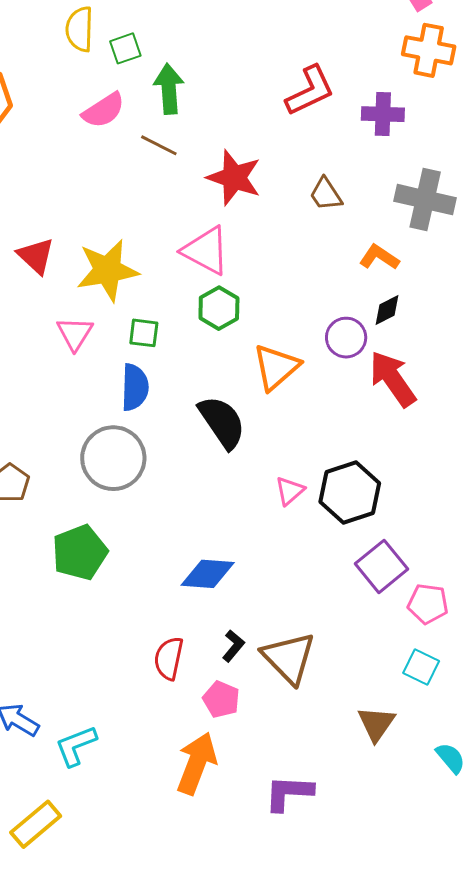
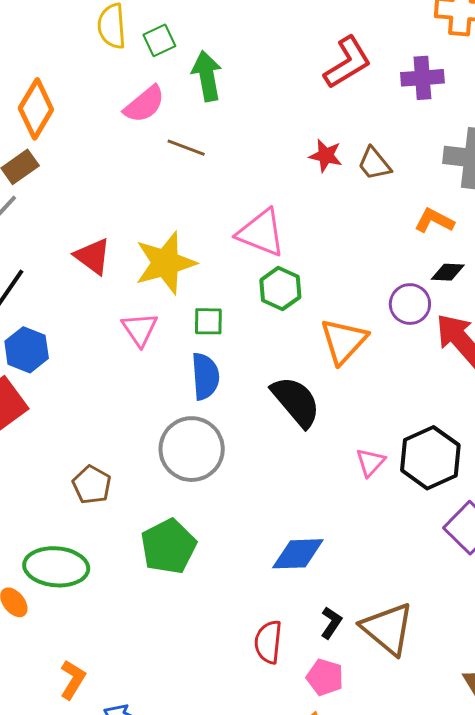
brown line: (159, 145) -> (186, 148), moved
red star: (234, 178) -> (326, 156), moved, size x0.6
black diamond: (387, 310) -> (448, 272), turned 36

